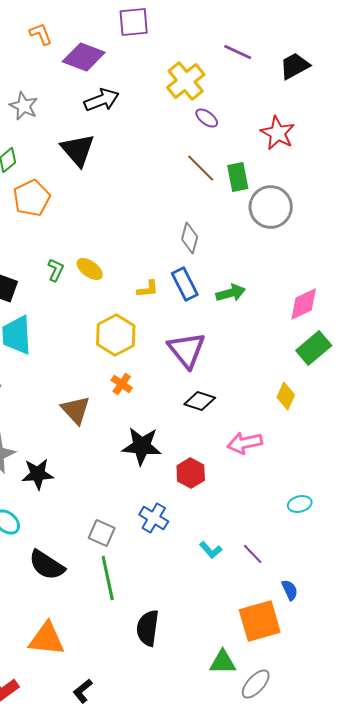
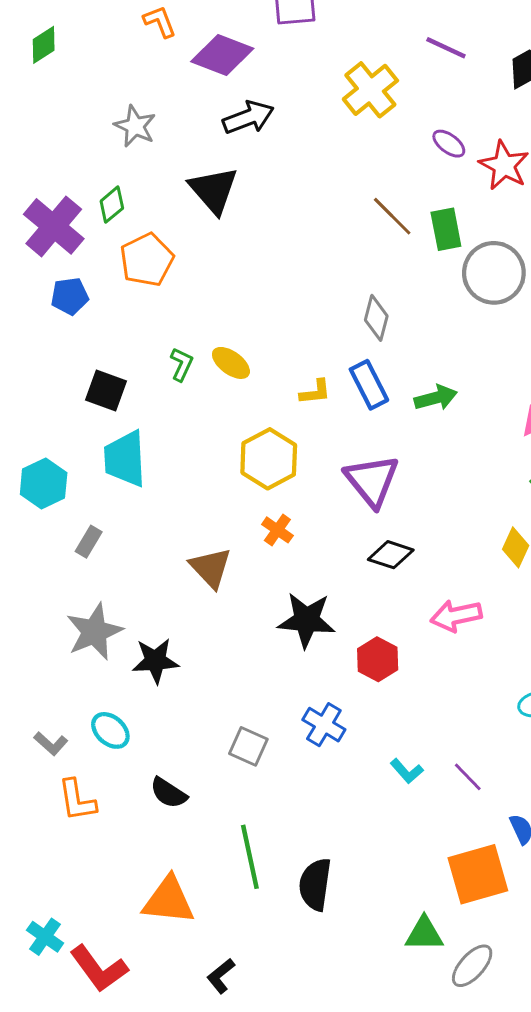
purple ellipse: (207, 118) -> (449, 144), moved
black semicircle: (47, 565) -> (168, 793), size x0.7
green line: (108, 578) -> (250, 857), moved

